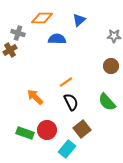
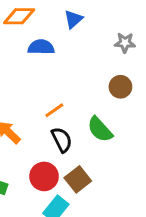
green semicircle: (107, 102) -> (100, 129), moved
red circle: (47, 130) -> (44, 176), moved

